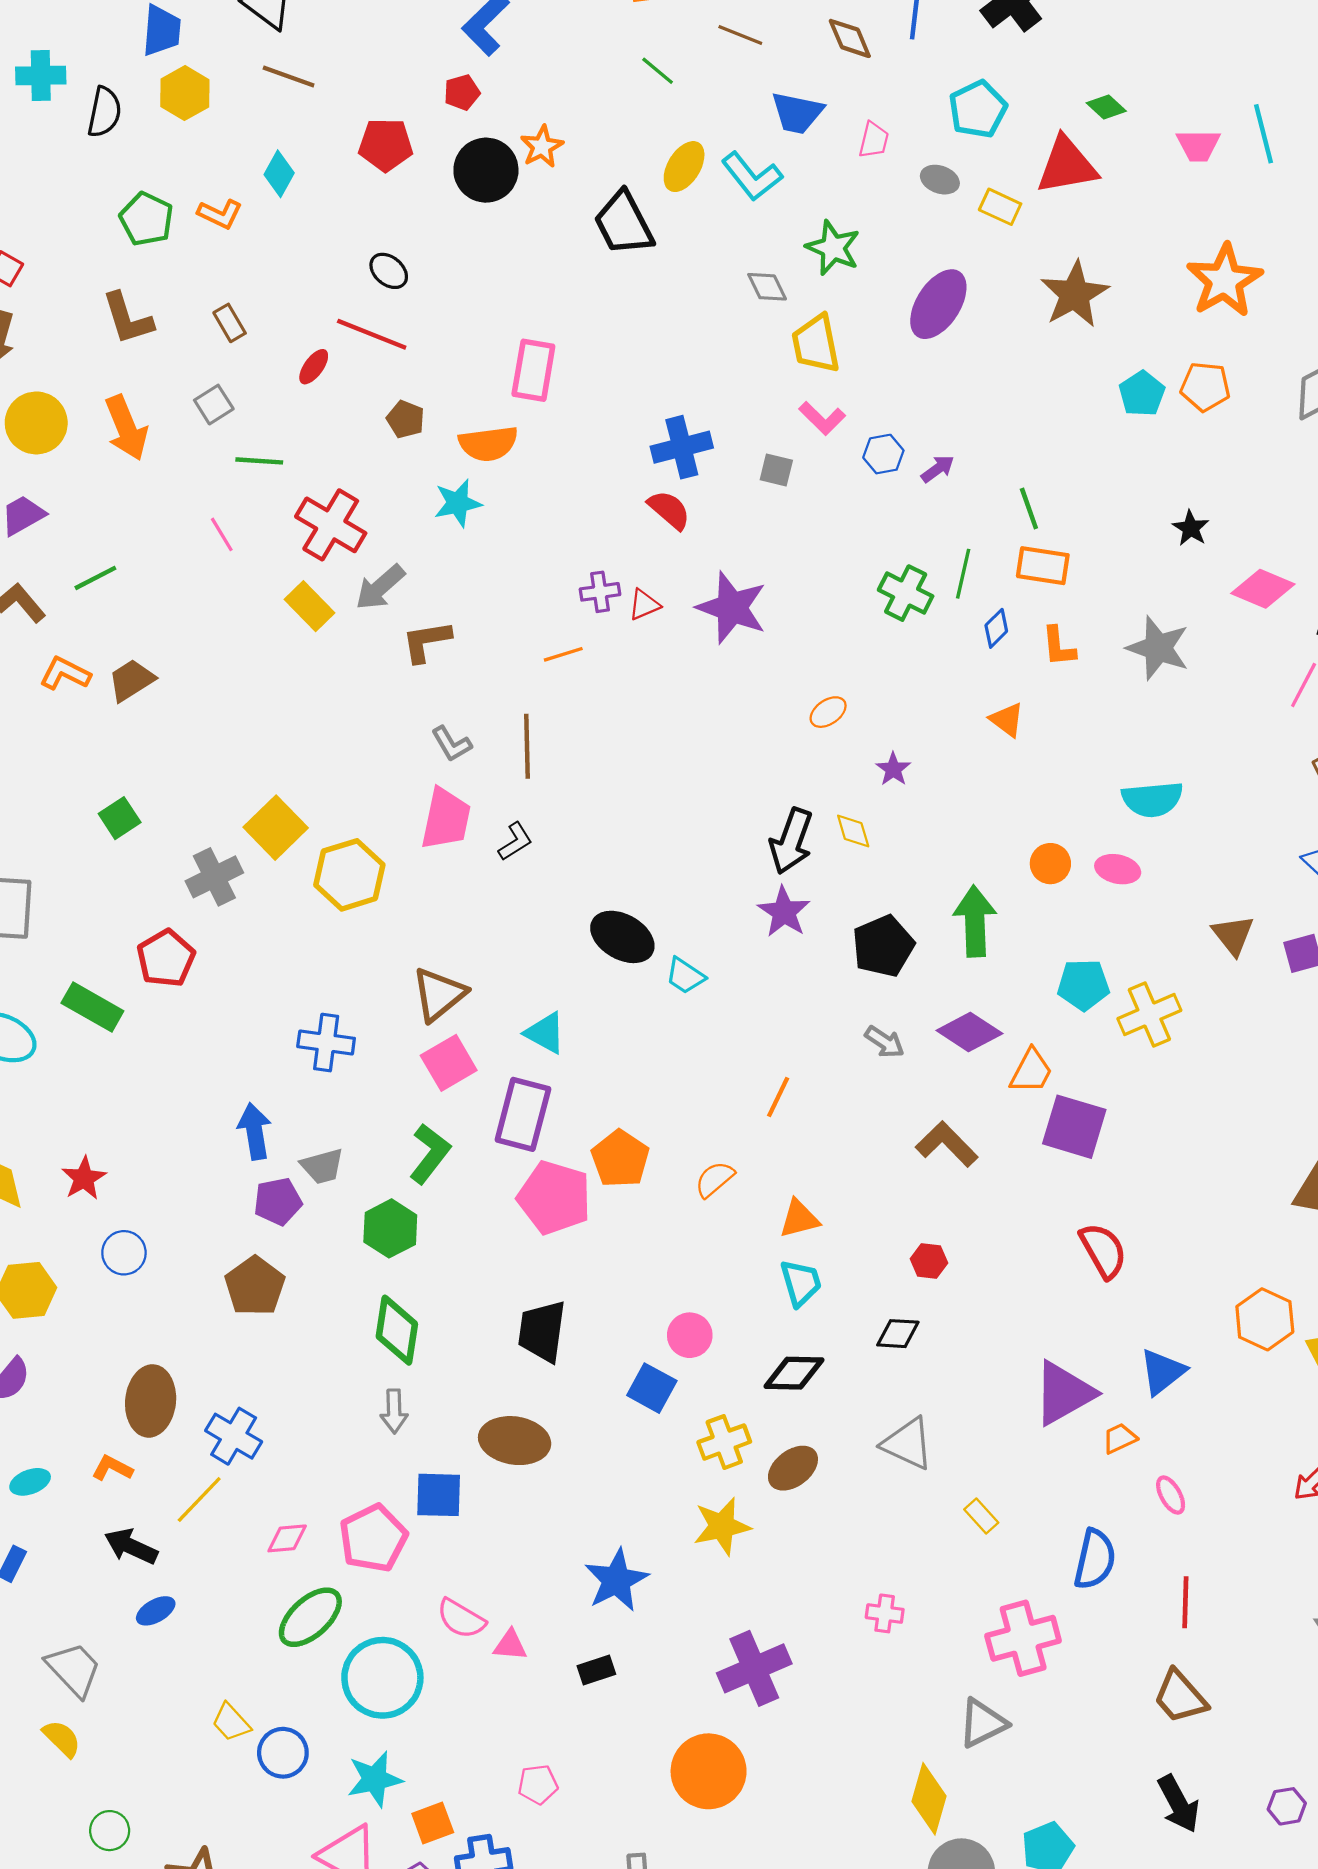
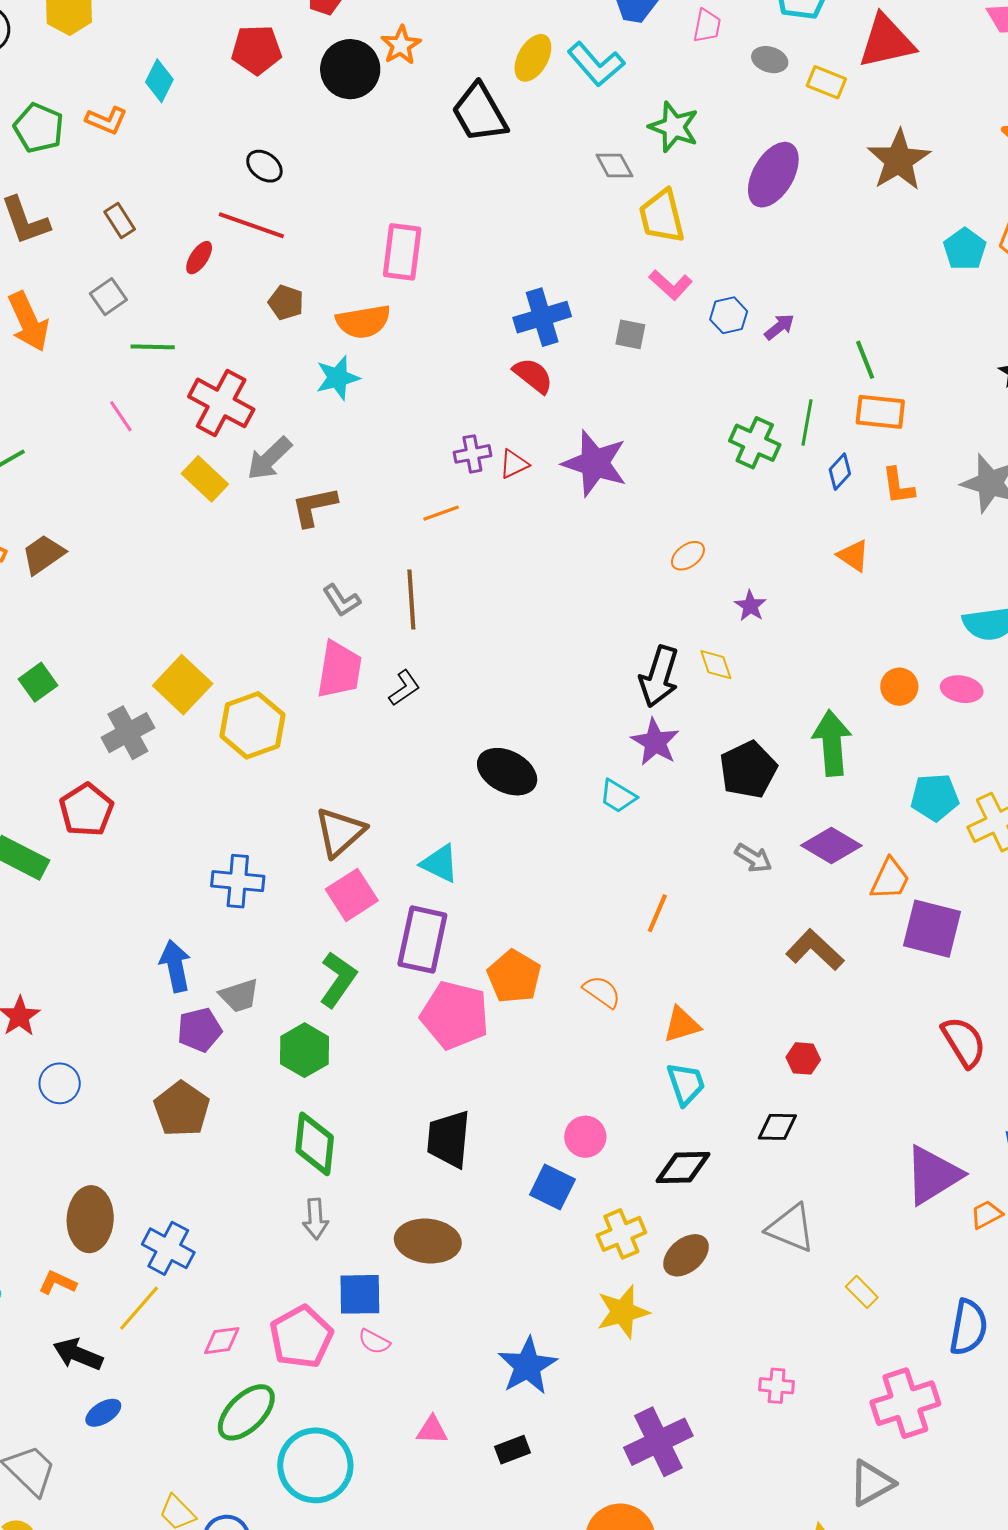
cyan trapezoid: (685, 976) -> (618, 796), moved
orange semicircle: (715, 1179) -> (602, 992), turned 78
pink semicircle: (461, 1619) -> (374, 1342), moved, size x0.7

